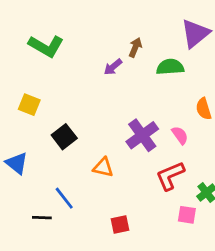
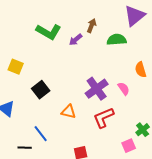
green L-shape: (46, 46) -> (49, 32), moved
red L-shape: (170, 176) -> (104, 118), moved
pink square: (187, 215) -> (129, 146), turned -32

